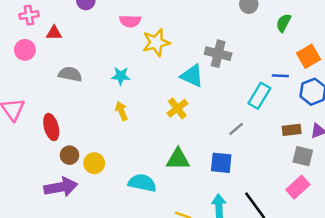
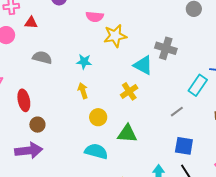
yellow circle: (94, 163) -> (98, 117), moved
blue square: (221, 163) -> (184, 146), moved

